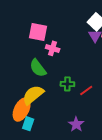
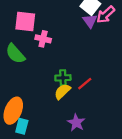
green semicircle: (38, 68) -> (15, 54), moved
yellow semicircle: (33, 95) -> (62, 91), moved, size x0.7

